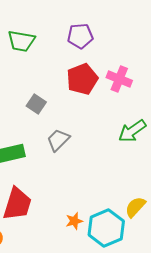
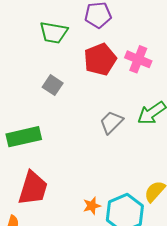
green trapezoid: (21, 41) -> (54, 32), moved
gray trapezoid: (58, 140) -> (111, 122), moved

